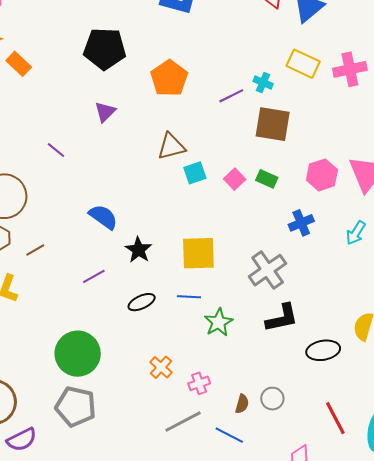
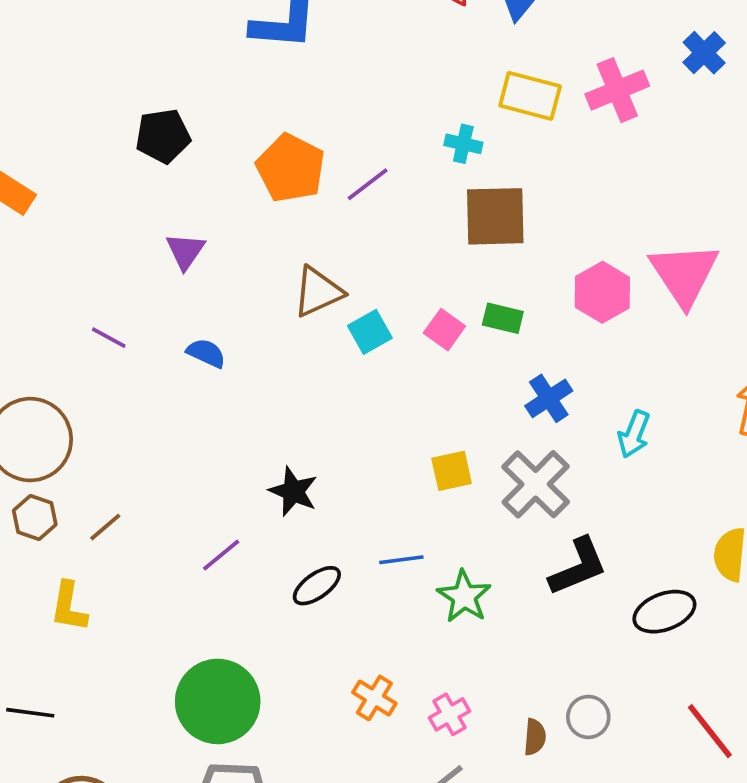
black pentagon: (105, 49) -> (163, 136), size x0.7
purple line: (231, 96) -> (368, 184), moved
blue semicircle: (103, 217) -> (206, 353), moved, size x0.7
blue cross: (301, 223) -> (549, 398), moved
cyan arrow: (356, 233) -> (634, 434), moved
yellow square: (198, 253) -> (452, 471), moved, size x0.6

